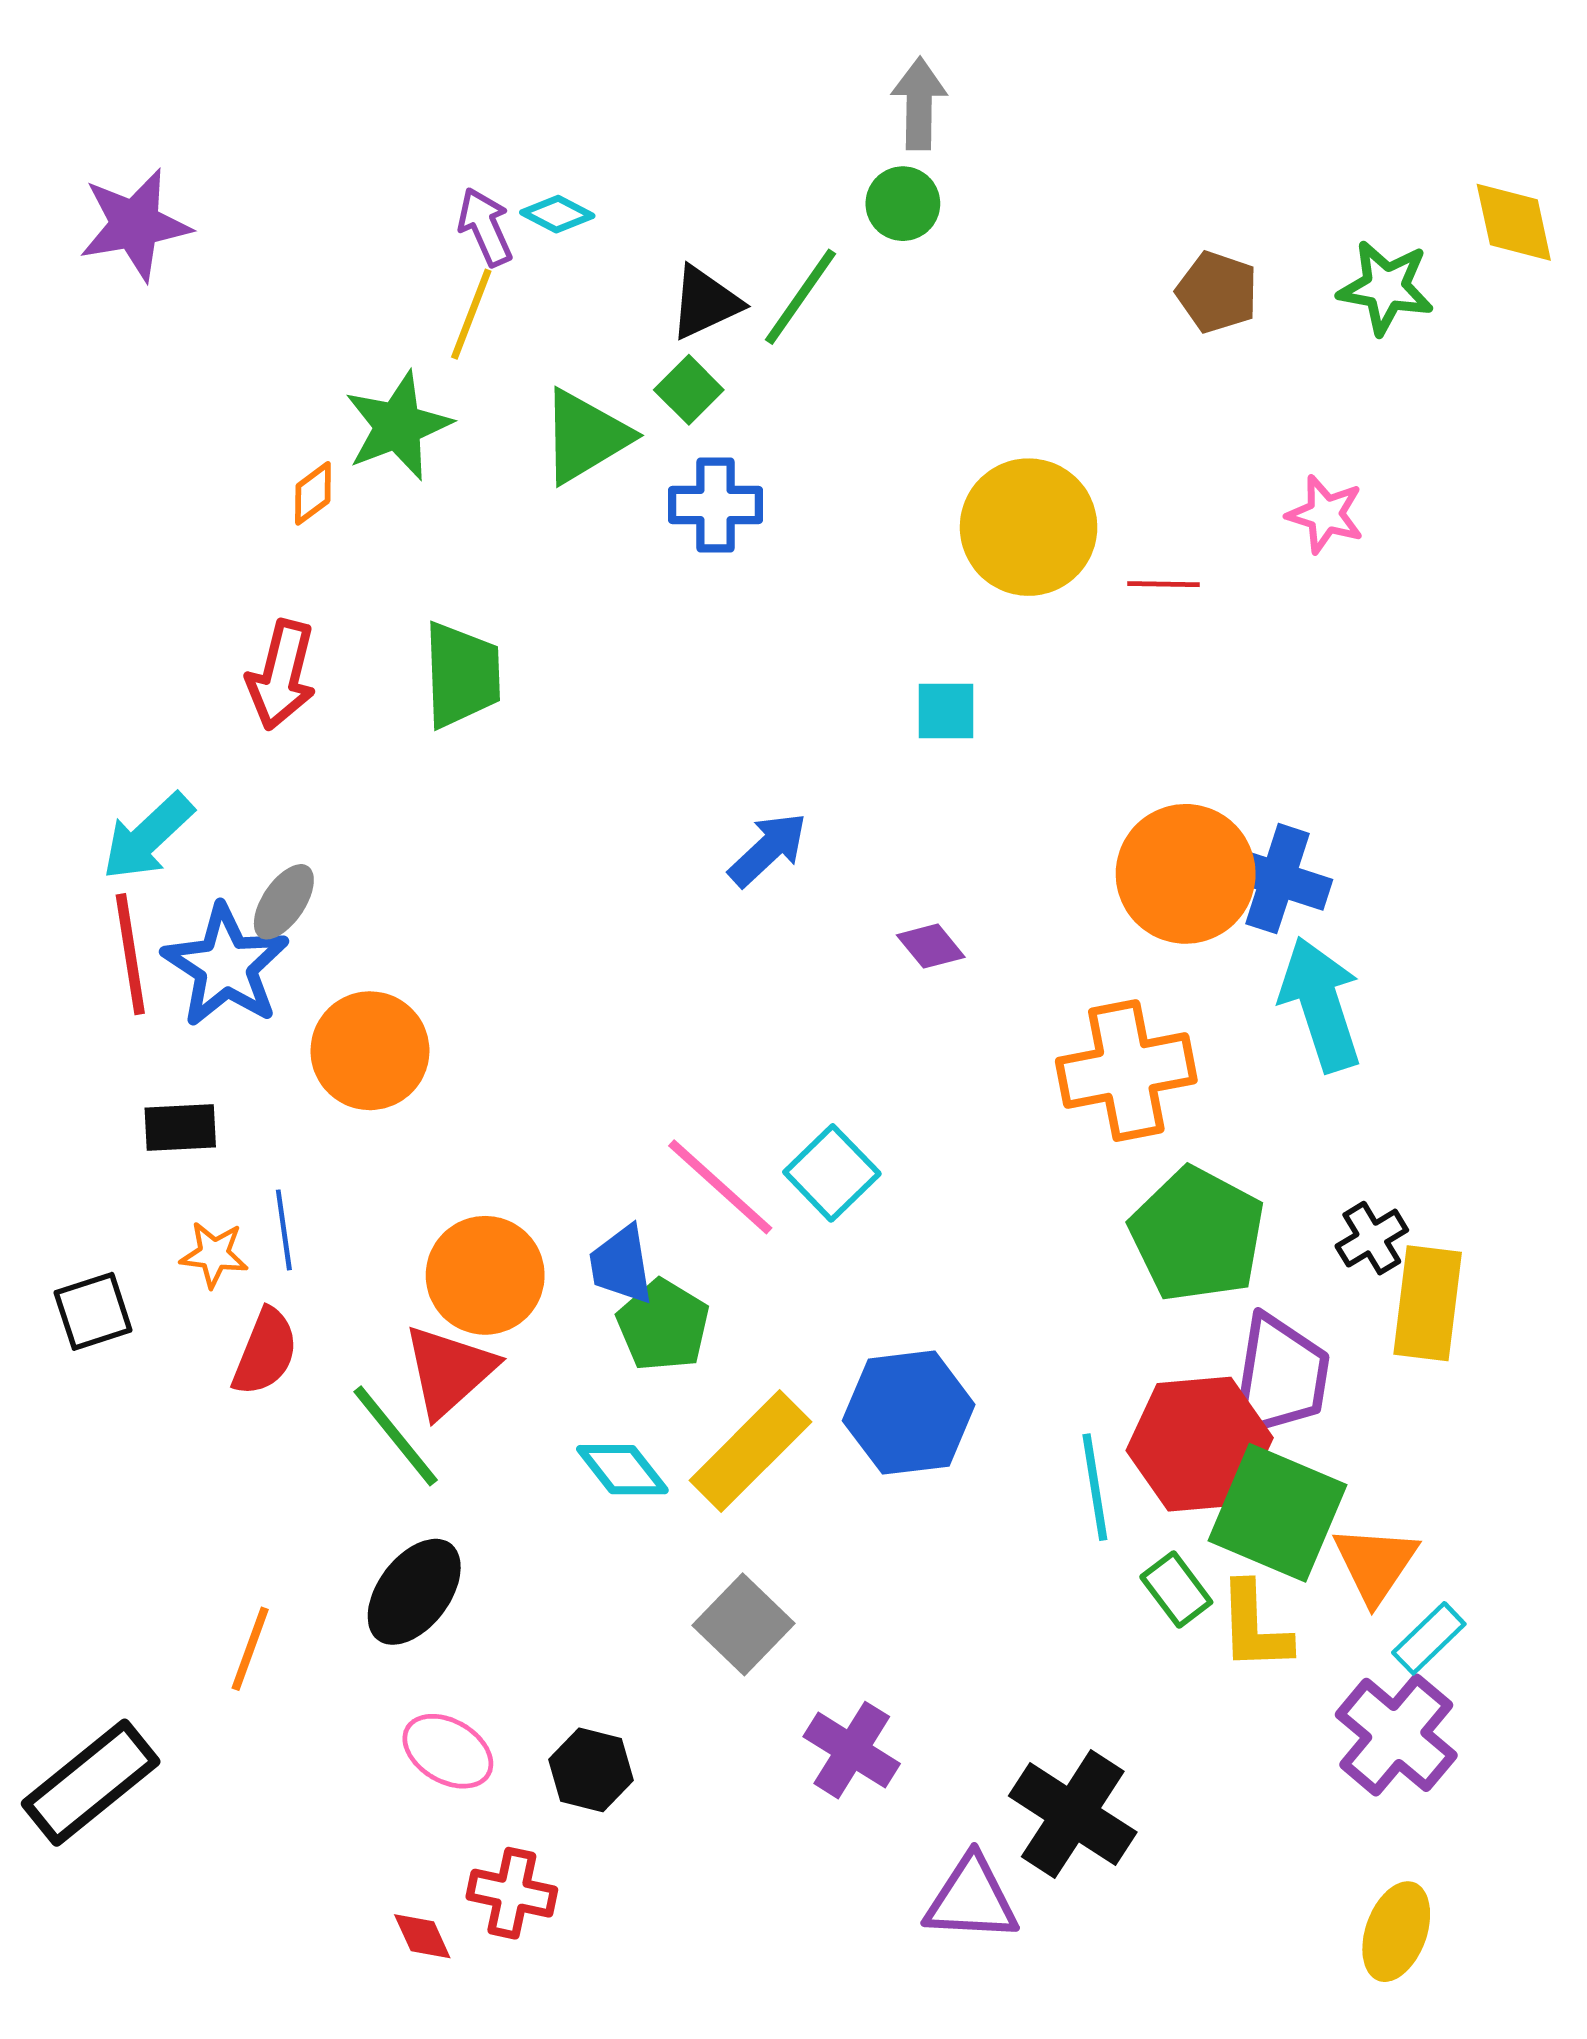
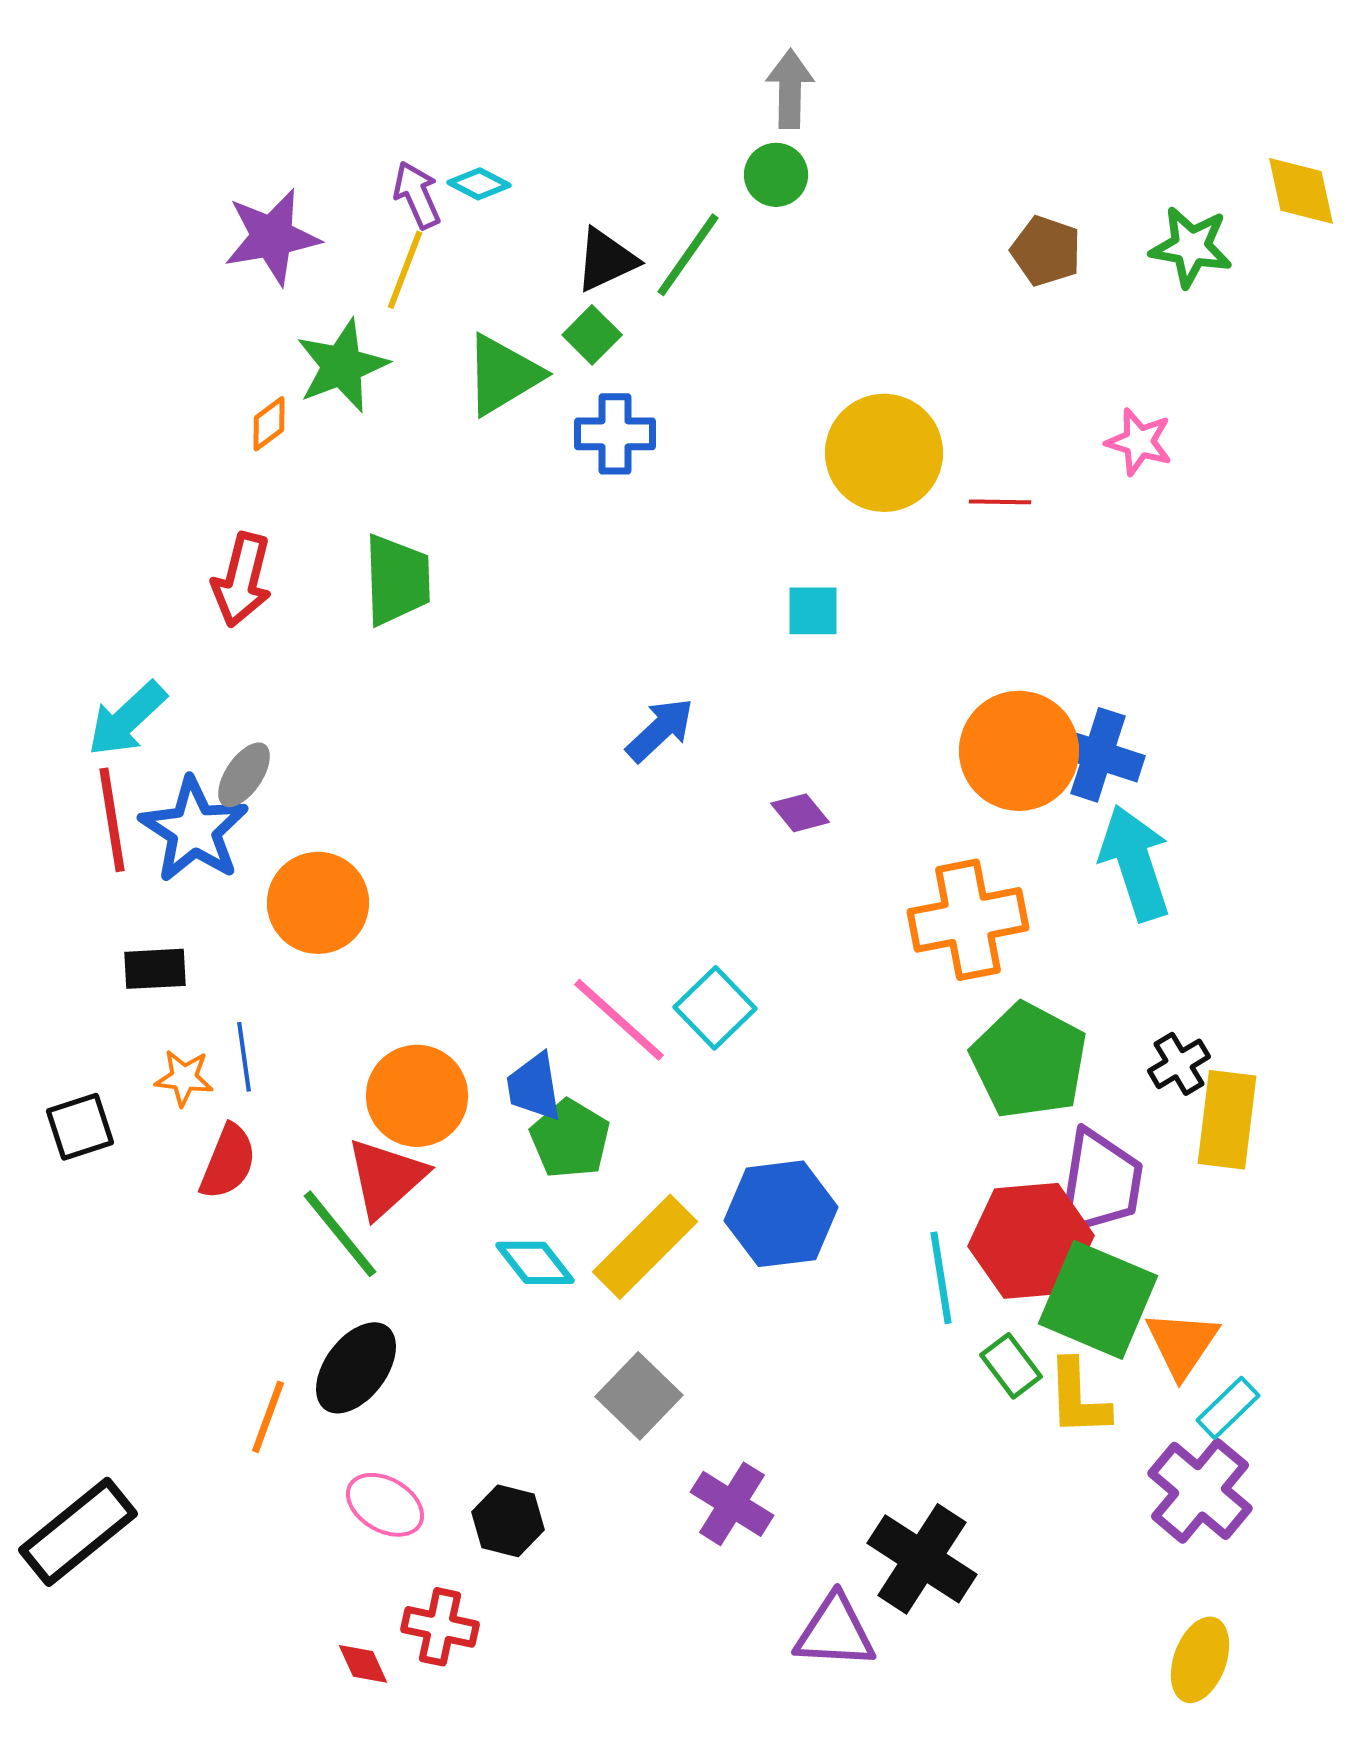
purple star: (135, 225) -> (272, 237), moved
orange line: (250, 1649) -> (268, 1417), moved

